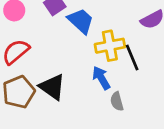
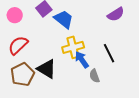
yellow cross: (110, 46) -> (73, 47), moved
black line: (132, 57) -> (109, 53), moved

